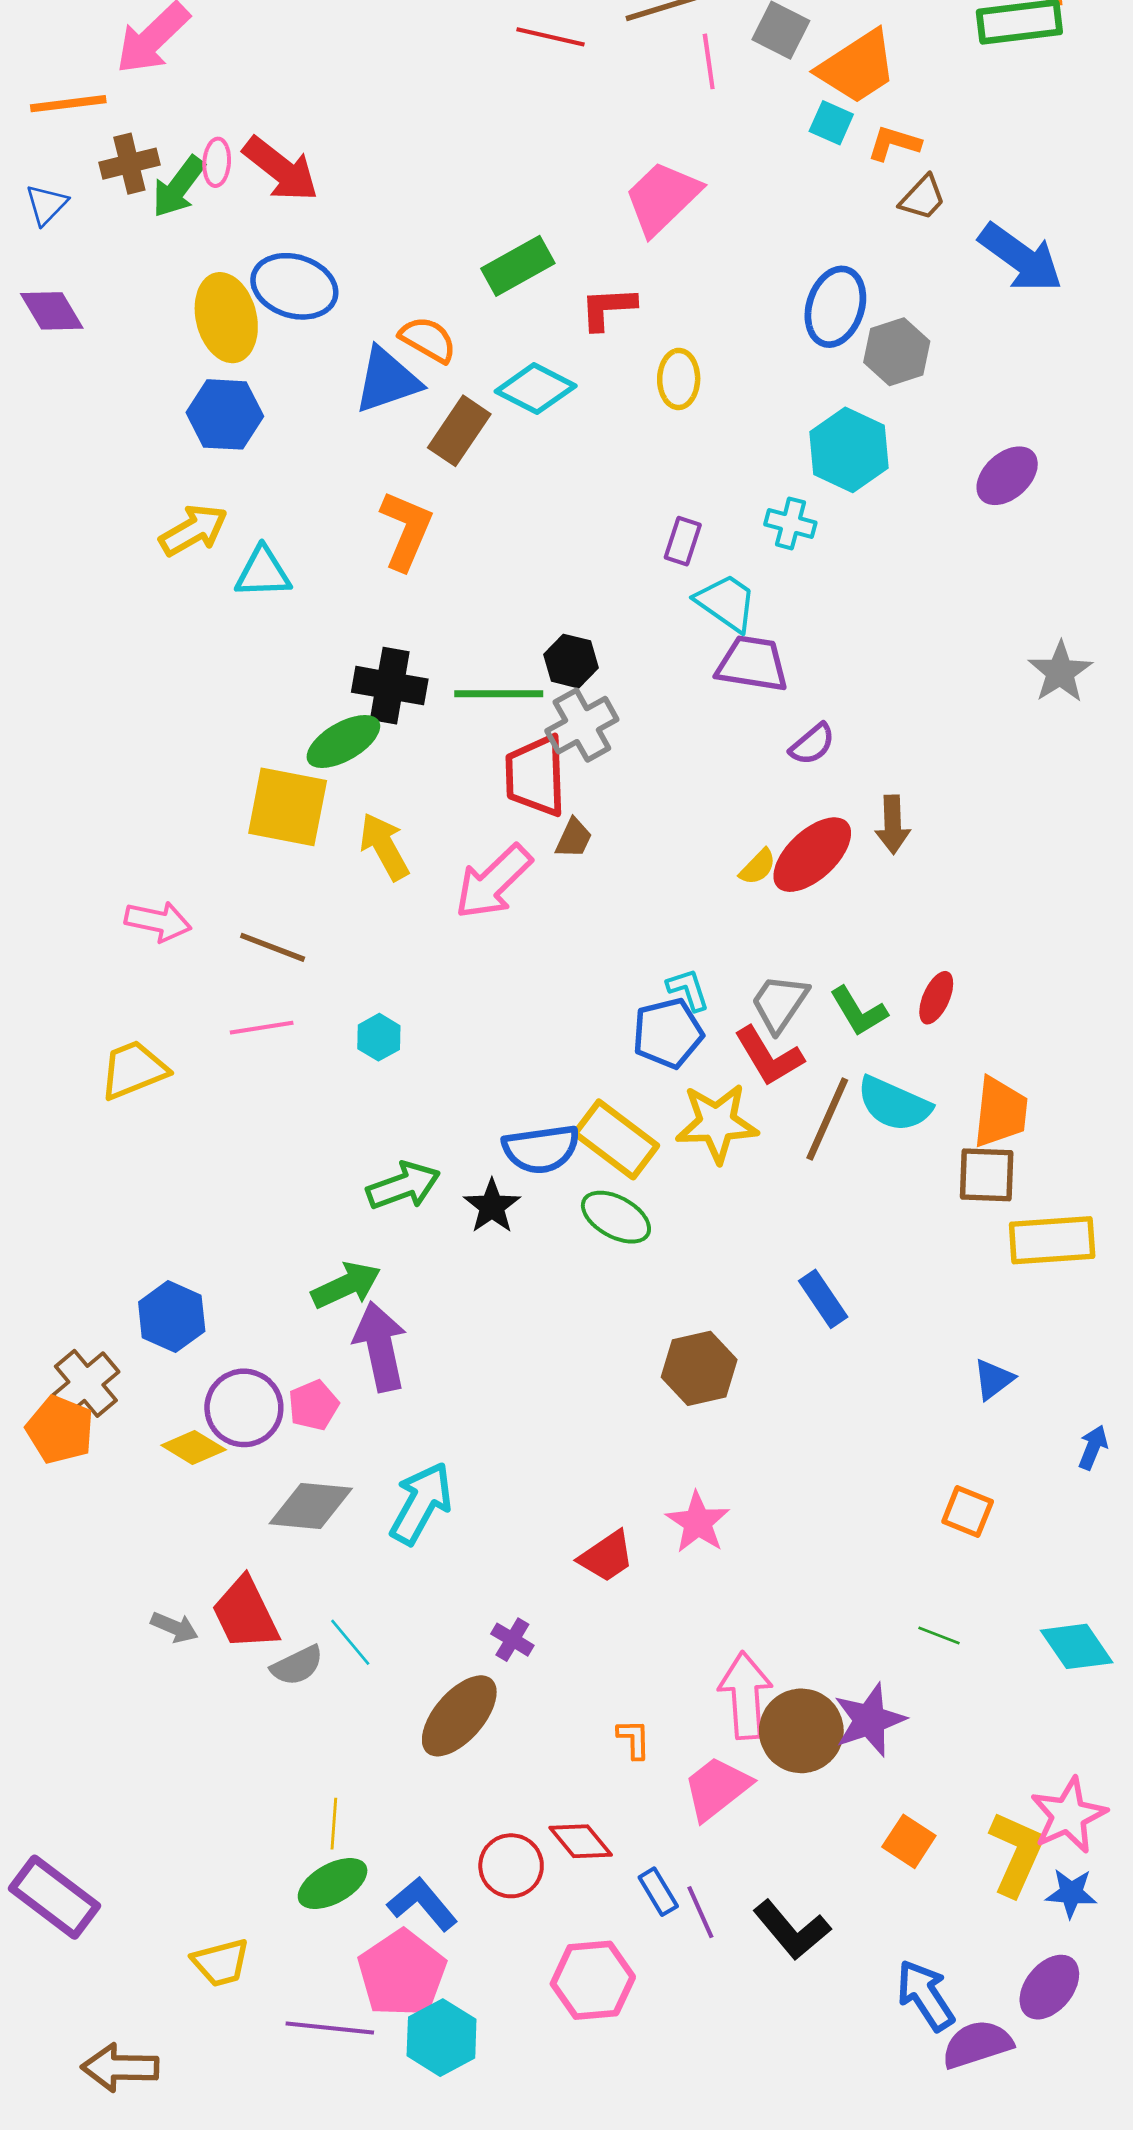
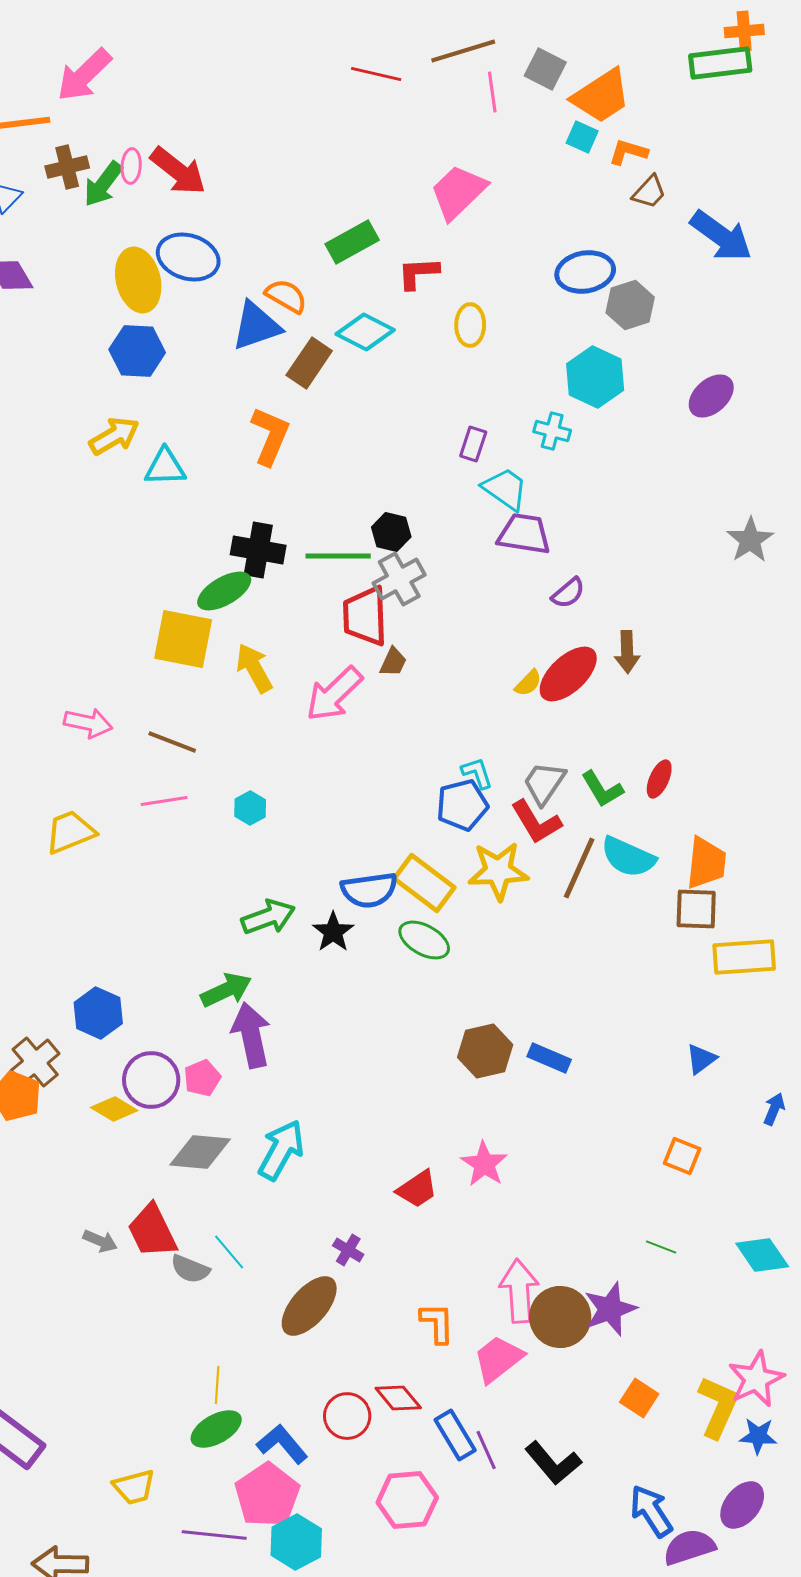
blue ellipse: (835, 307) -> (585, 272), turned 62
blue rectangle: (823, 1299) -> (549, 1058), moved, turned -33
gray semicircle: (297, 1665) -> (190, 1269), turned 48
orange L-shape: (634, 1739) -> (437, 1323), size x1.4
blue rectangle: (658, 1892) -> (455, 1435), size x1.4

